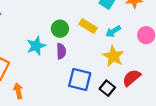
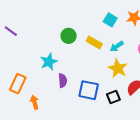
green circle: (60, 29) -> (69, 36), moved
purple semicircle: (61, 51) -> (63, 81), moved
black square: (107, 88) -> (113, 97), turned 32

